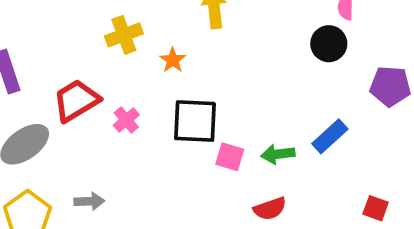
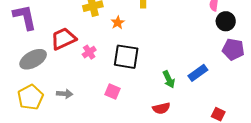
black circle: (329, 44) -> (226, 21), moved
green arrow: (278, 154) -> (169, 79), turned -114
pink square: (230, 157) -> (113, 91), moved

